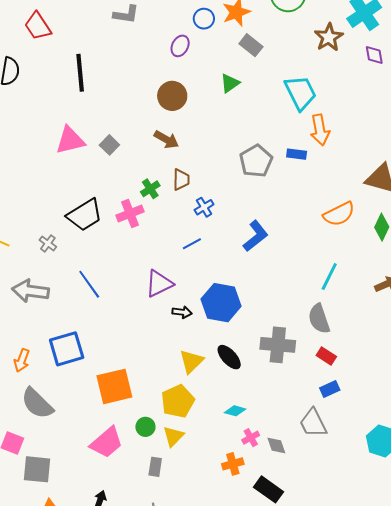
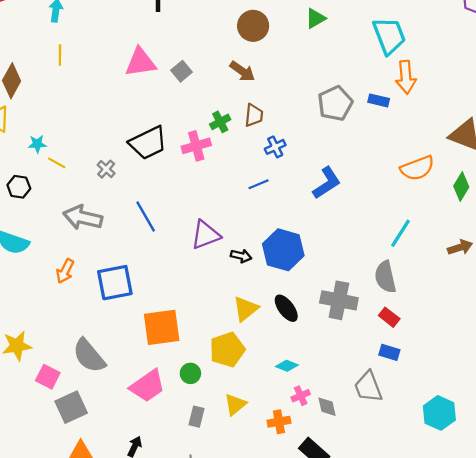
purple triangle: (159, 284) -> (205, 235), moved
orange arrow: (22, 360) -> (65, 271), moved
blue rectangle: (330, 389) -> (389, 352), turned 36
gray semicircle: (37, 403) -> (89, 356), moved
yellow triangle: (173, 436) -> (235, 404), moved
gray square: (37, 469) -> (71, 407), turned -36

